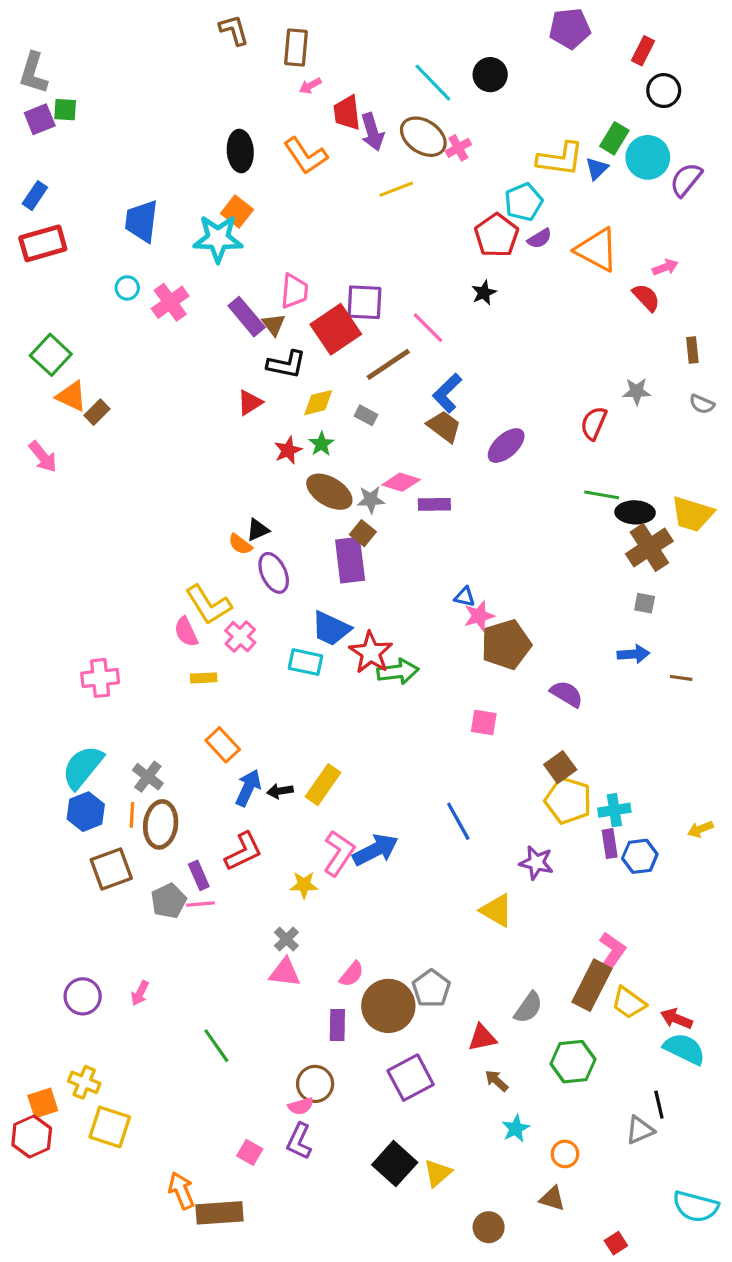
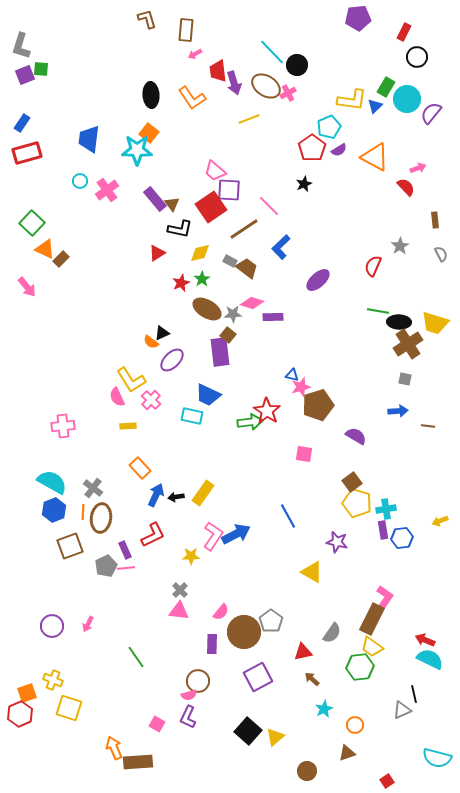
black circle: (490, 75) -> (297, 65), moved
pink trapezoid: (294, 291) -> (215, 171), moved, turned 125
gray star: (637, 391) -> (400, 246), turned -30
gray semicircle: (702, 404) -> (441, 254), turned -140
brown trapezoid: (444, 426) -> (247, 268), moved
purple ellipse: (274, 573) -> (172, 360), turned 70
red star: (371, 652) -> (267, 411), moved
cyan semicircle: (83, 767) -> (52, 482), turned 80
yellow trapezoid: (629, 1003) -> (372, 647), moved
brown triangle: (552, 1199) -> (347, 753), turned -36

